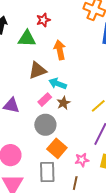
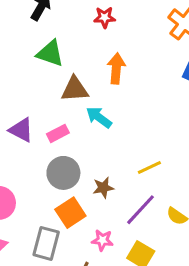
green triangle: (27, 39) -> (50, 53), moved
pink rectangle: (45, 100) -> (58, 133), moved
brown star: (63, 103) -> (103, 188), moved

